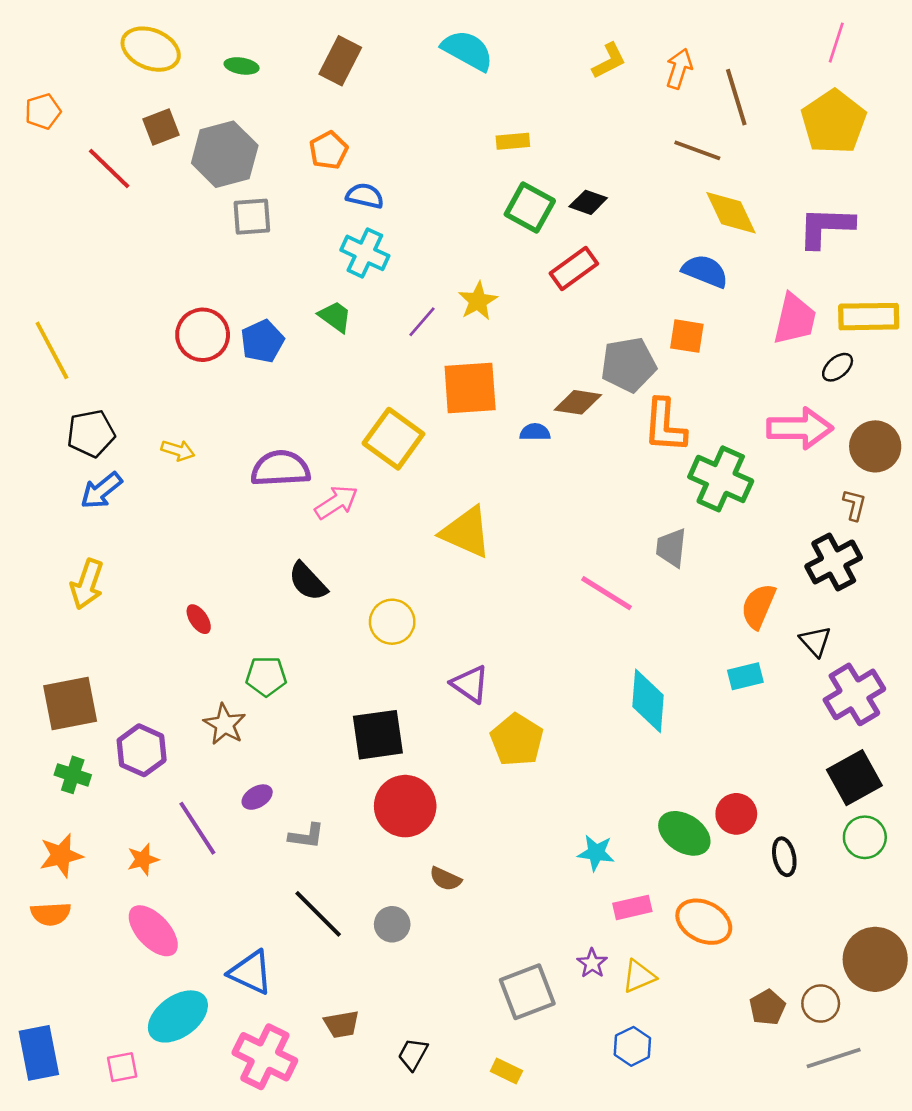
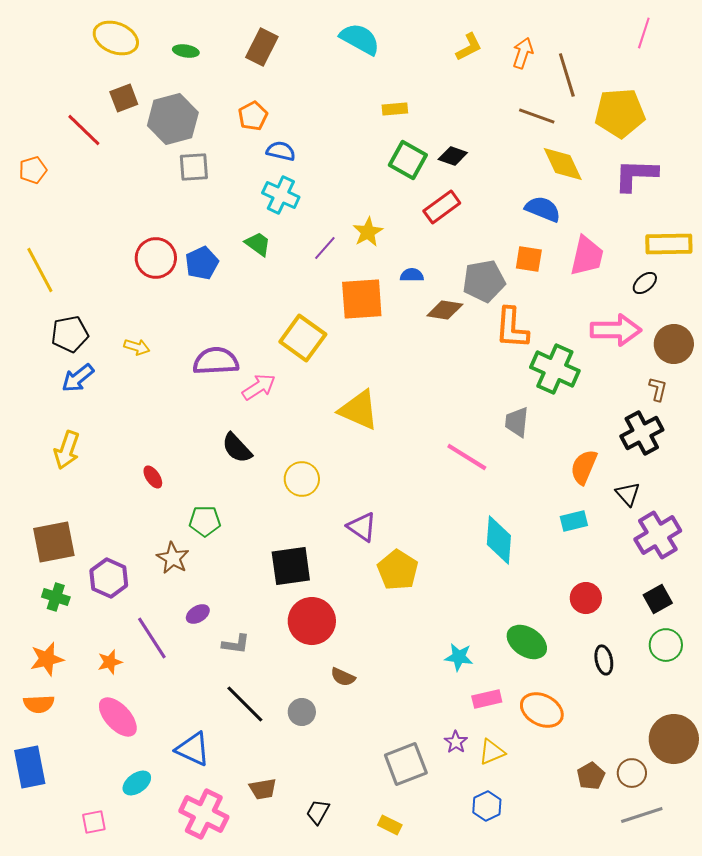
orange pentagon: (43, 111) -> (33, 170), moved
yellow pentagon: (834, 122) -> (620, 113), moved, turned 30
pink trapezoid: (795, 319) -> (587, 256), moved
blue semicircle: (535, 432) -> (412, 275), moved
black square: (854, 778) -> (658, 599), size x0.7
red circle: (736, 814) -> (586, 598), moved
cyan ellipse: (178, 1016) -> (137, 783), size x0.6
blue rectangle: (39, 1053) -> (30, 767), moved

